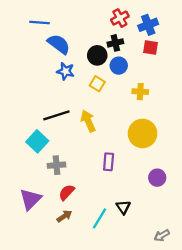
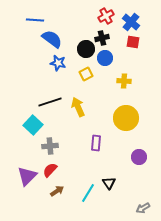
blue cross: (148, 25) -> (131, 22), turned -30
yellow square: (97, 84) -> (86, 74), turned 32
red semicircle: (67, 192) -> (50, 170), moved

